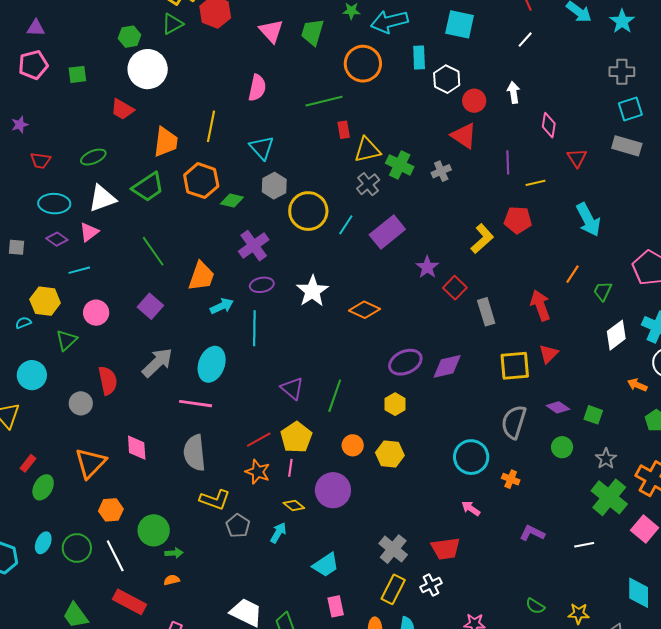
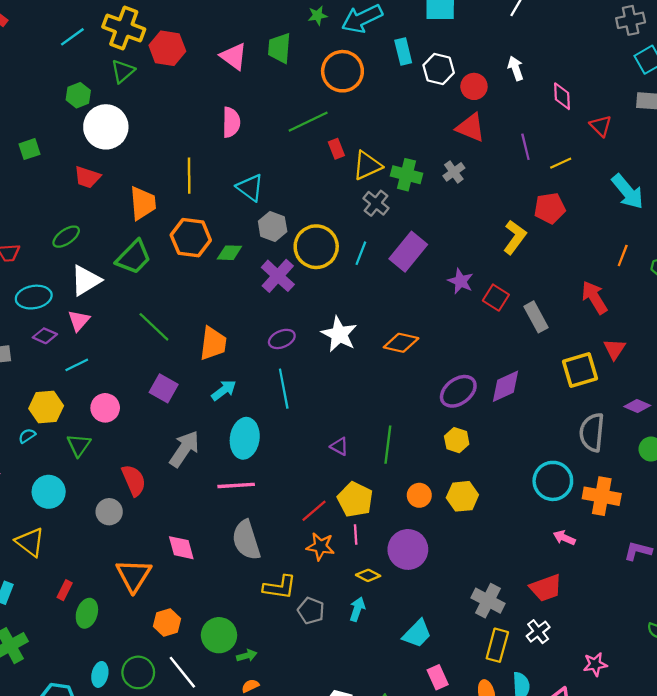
purple cross: (254, 246) -> (278, 276), moved
cyan arrow: (222, 306) -> (224, 390), moved
purple triangle: (292, 388) -> (339, 446), size x0.7
orange cross: (511, 479) -> (602, 496), size x1.8

